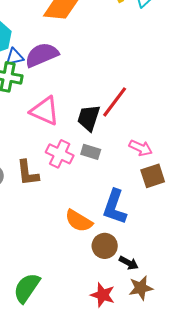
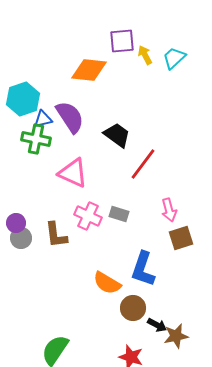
purple semicircle: (42, 55) -> (70, 117), turned 80
black trapezoid: (89, 118) -> (117, 135), moved, turned 108
pink arrow: (141, 148) -> (169, 210), turned 50
brown star: (141, 288) -> (176, 336), moved

